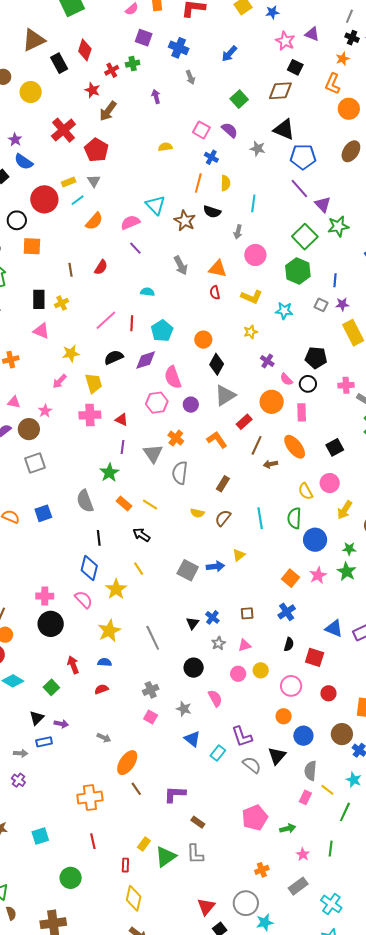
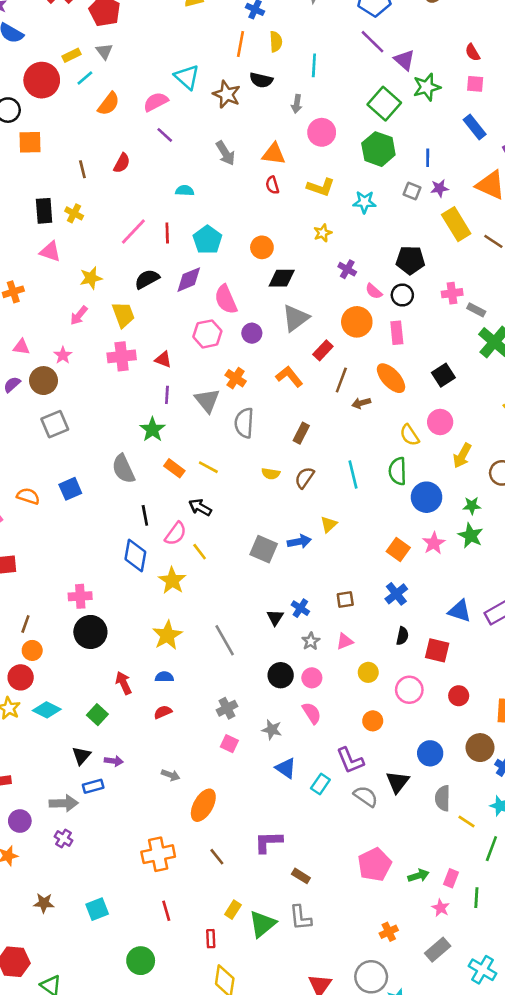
yellow cross: (62, 303) -> (74, 213), turned -32
black diamond: (217, 364) -> (282, 278), turned 65
pink semicircle: (84, 600) -> (176, 534), moved, turned 84
pink circle: (238, 674) -> (312, 678), moved
orange circle: (284, 716) -> (373, 721), moved
gray arrow: (21, 753) -> (64, 803), size x1.5
brown line: (136, 789) -> (217, 857), moved
pink rectangle: (305, 797) -> (451, 878), moved

